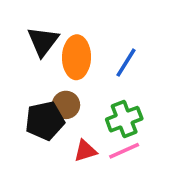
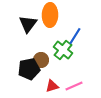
orange ellipse: (77, 57) -> (50, 15), moved
green cross: (124, 119) -> (63, 50), moved, turned -30

